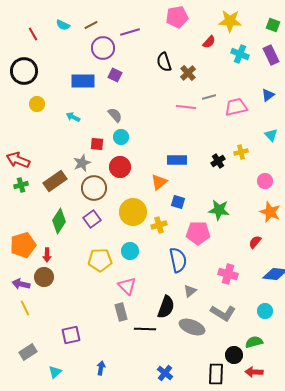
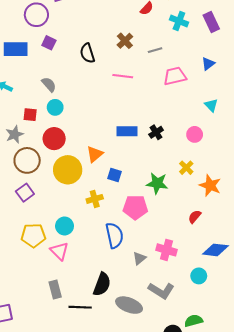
black semicircle: (164, 62) -> (87, 53), moved
gray line: (209, 97) -> (155, 50), moved
yellow cross: (241, 152) -> (186, 168), moved, turned -32
blue rectangle: (177, 160) -> (127, 131), moved
pink circle: (265, 181) -> (195, 134), moved
yellow circle: (133, 212) -> (68, 170), moved
pink triangle: (127, 286) -> (59, 251), moved
gray triangle: (190, 291) -> (139, 258), moved
cyan circle: (265, 311) -> (199, 276), moved

